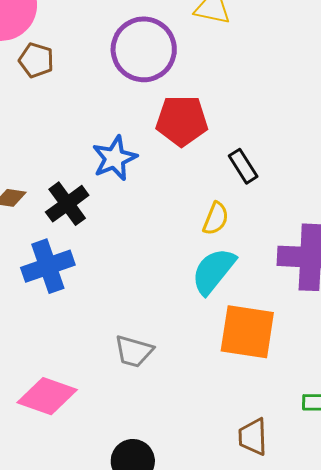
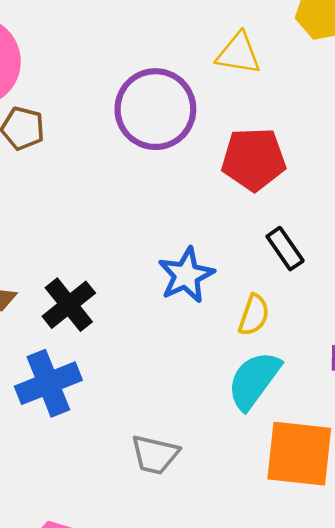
red pentagon: (182, 121) -> (254, 159), moved
blue star: (114, 158) -> (186, 275), moved
gray trapezoid: (134, 351) -> (155, 455), moved

